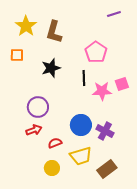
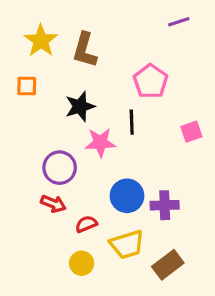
pink star: (102, 91) -> (100, 143), moved
red arrow: (34, 130) -> (53, 204), turned 42
purple cross: (105, 131) -> (165, 205), turned -30

